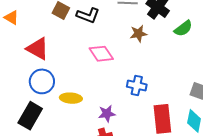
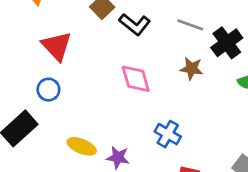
blue circle: (42, 81) -> (48, 90), size x0.7
yellow ellipse: (71, 98) -> (82, 146), moved

